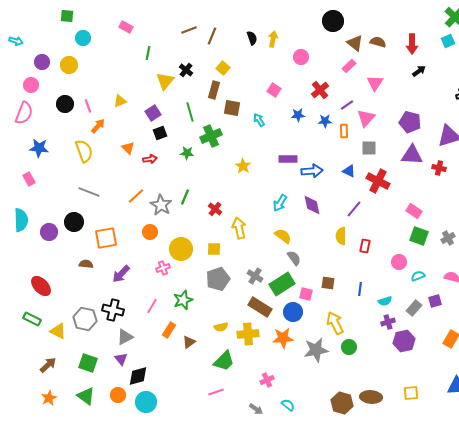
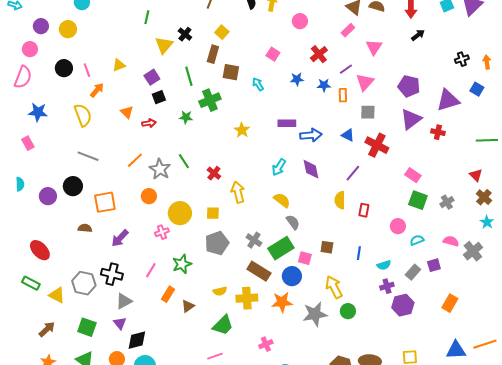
purple triangle: (412, 155) -> (411, 119), turned -40
green line: (185, 197) -> (184, 161), turned -56
cyan semicircle: (21, 220) -> (20, 184), size x0.6

